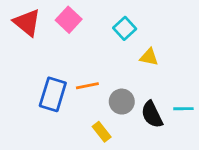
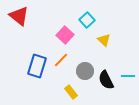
pink square: (69, 20) -> (65, 35), moved
yellow triangle: (149, 57) -> (104, 40), turned 32
orange line: (87, 86) -> (61, 60), turned -35

